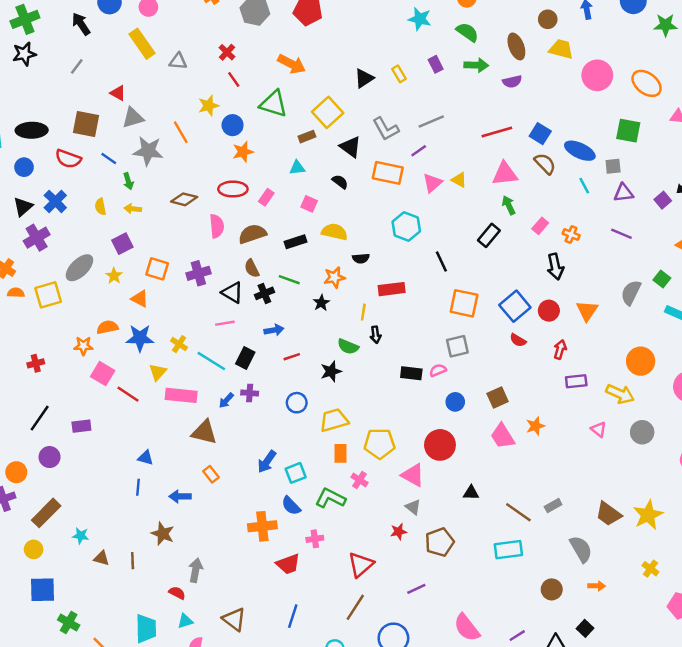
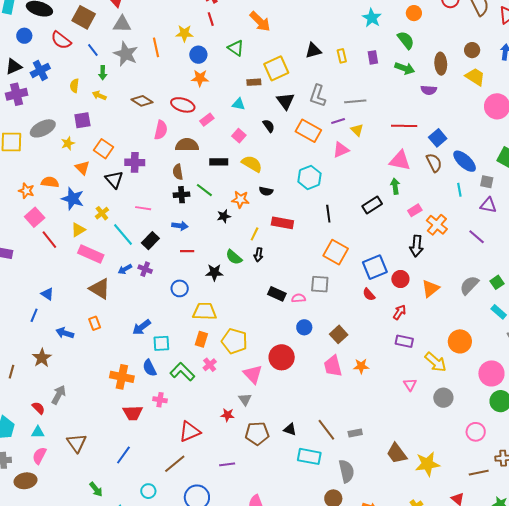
green triangle: (273, 104) -> (236, 48), size x0.7
gray L-shape: (386, 129) -> (318, 96), turned 30
yellow triangle: (459, 180) -> (357, 130), moved
orange cross: (571, 234) -> (437, 225), size x1.5
black triangle: (232, 292) -> (114, 180), moved
brown square: (498, 398) -> (339, 334), turned -36
black triangle: (471, 493) -> (290, 429), moved
gray semicircle: (581, 549) -> (346, 471), moved

